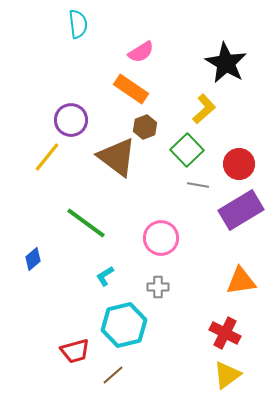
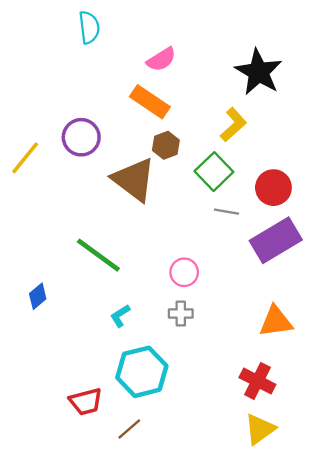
yellow line: (47, 157) -> (25, 158), moved
pink circle: (161, 238) -> (184, 272), size x0.7
gray cross: (158, 287) -> (181, 313), moved

